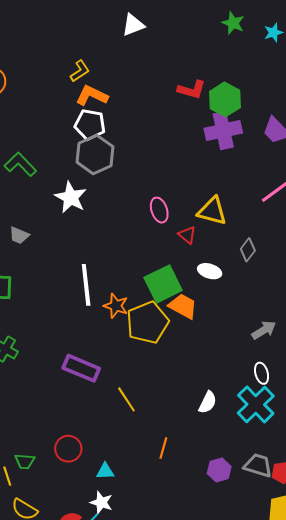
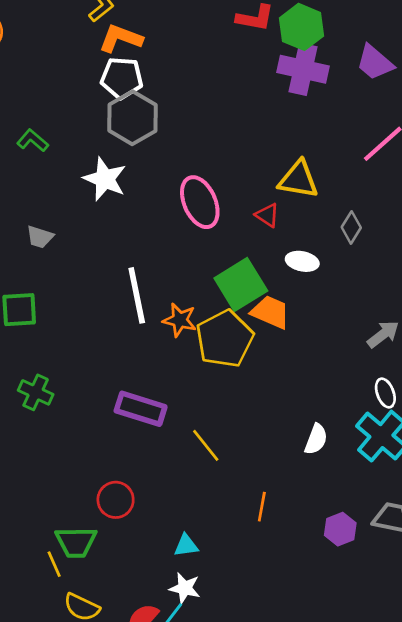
purple cross: (223, 131) -> (303, 69), turned 30
green L-shape: (20, 164) -> (33, 140), size x0.7
pink ellipse: (159, 210) -> (200, 202), moved, size x1.5
red circle: (68, 449) -> (116, 500), moved
green trapezoid: (25, 461) -> (76, 542), size x1.5

